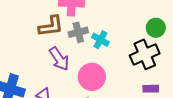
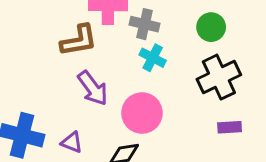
green circle: (156, 28) -> (211, 27), moved
gray cross: (78, 32) -> (145, 24), moved, turned 30

